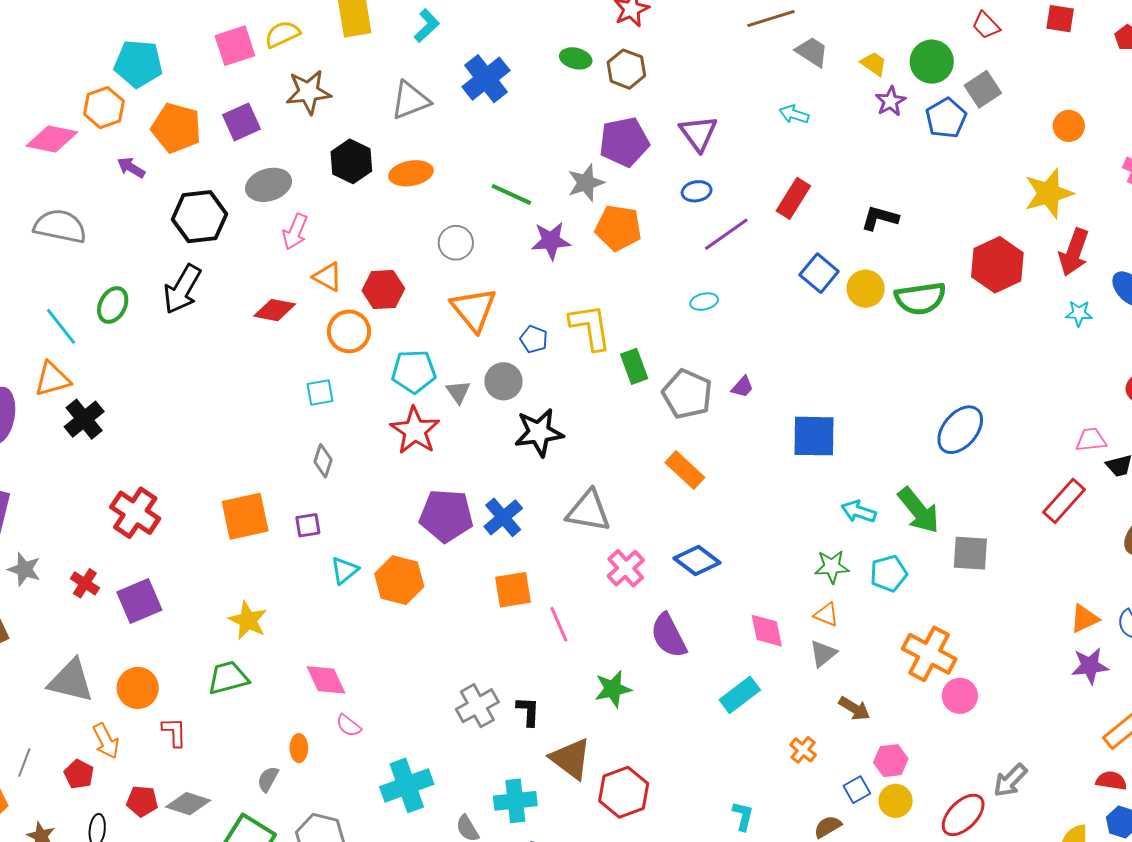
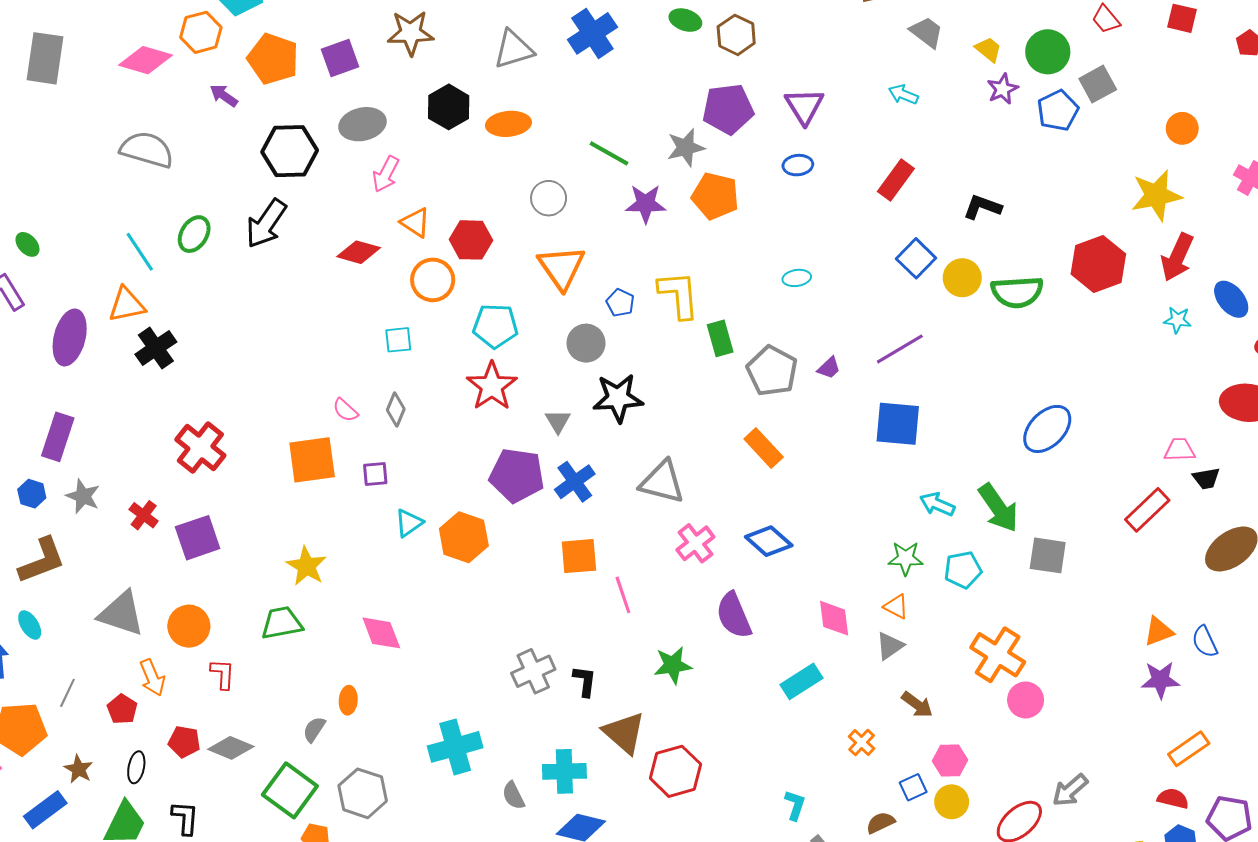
purple line: (726, 234) -> (900, 349), moved
gray triangle: (458, 392) -> (558, 421), moved
pink semicircle: (349, 726) -> (345, 410), moved

